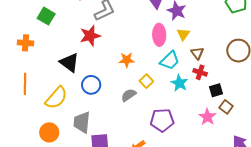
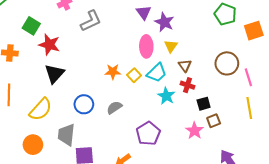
red star: (90, 36) -> (49, 45), moved, turned 30
black triangle: (69, 63) -> (54, 74), turned 35
yellow square: (146, 81) -> (134, 75), moved
blue circle: (91, 85) -> (84, 104), moved
brown square: (226, 107) -> (214, 121), turned 32
purple pentagon: (162, 120) -> (148, 133), turned -30

